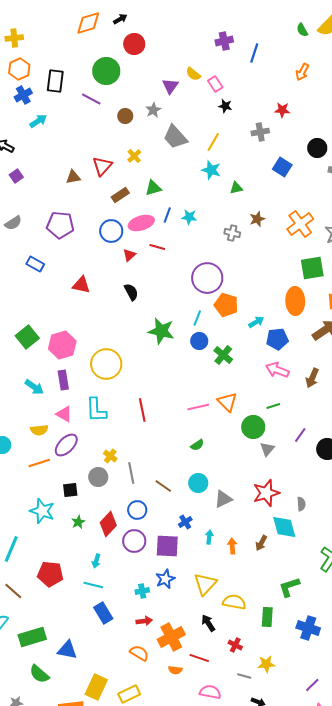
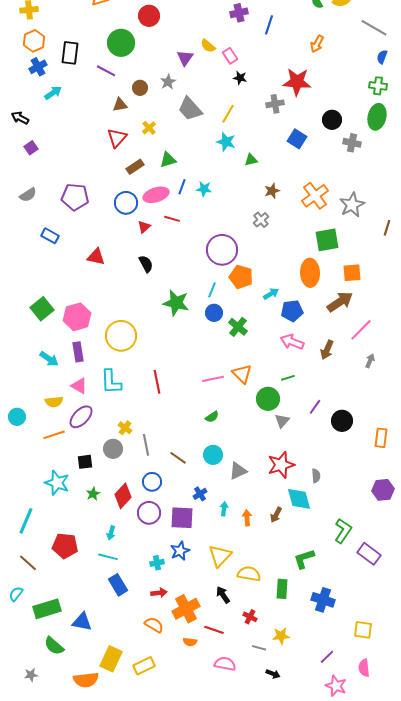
red star: (282, 110) -> (297, 82), size x1.8
brown triangle: (73, 177) -> (120, 105), moved
gray cross: (232, 233) -> (261, 220), moved, turned 35

